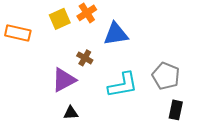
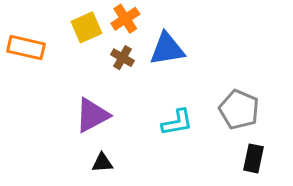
brown cross: (85, 58) -> (122, 58), moved
cyan L-shape: (123, 85) -> (177, 122), size x0.7

